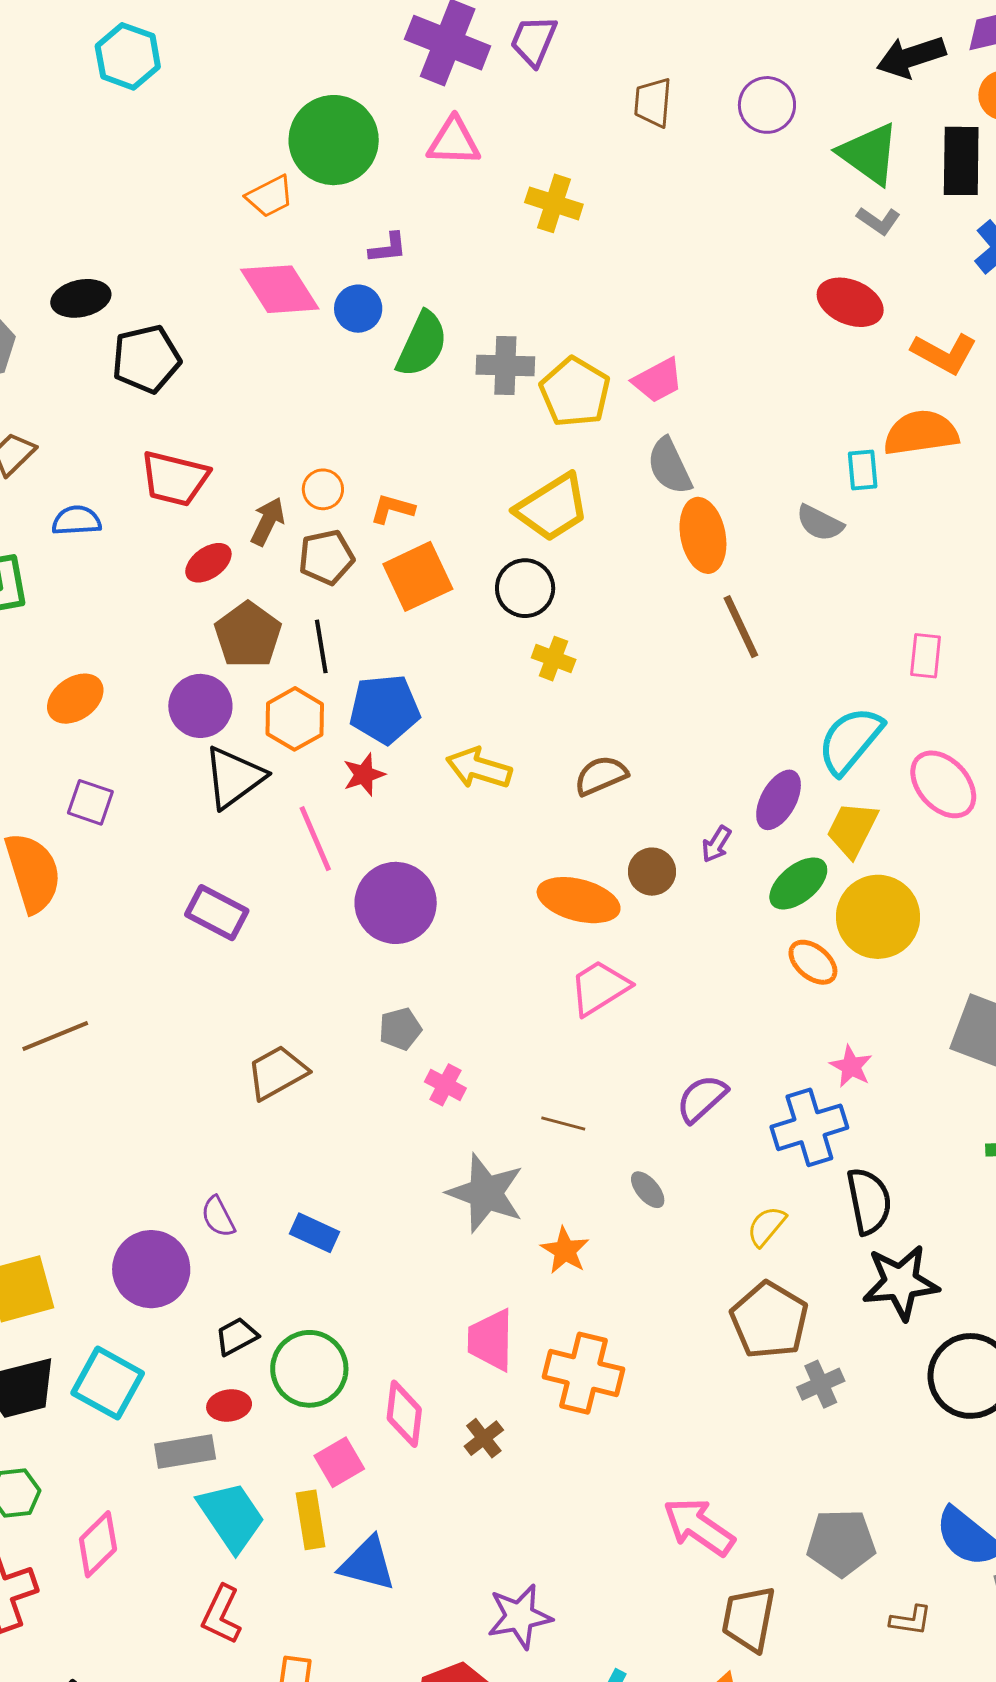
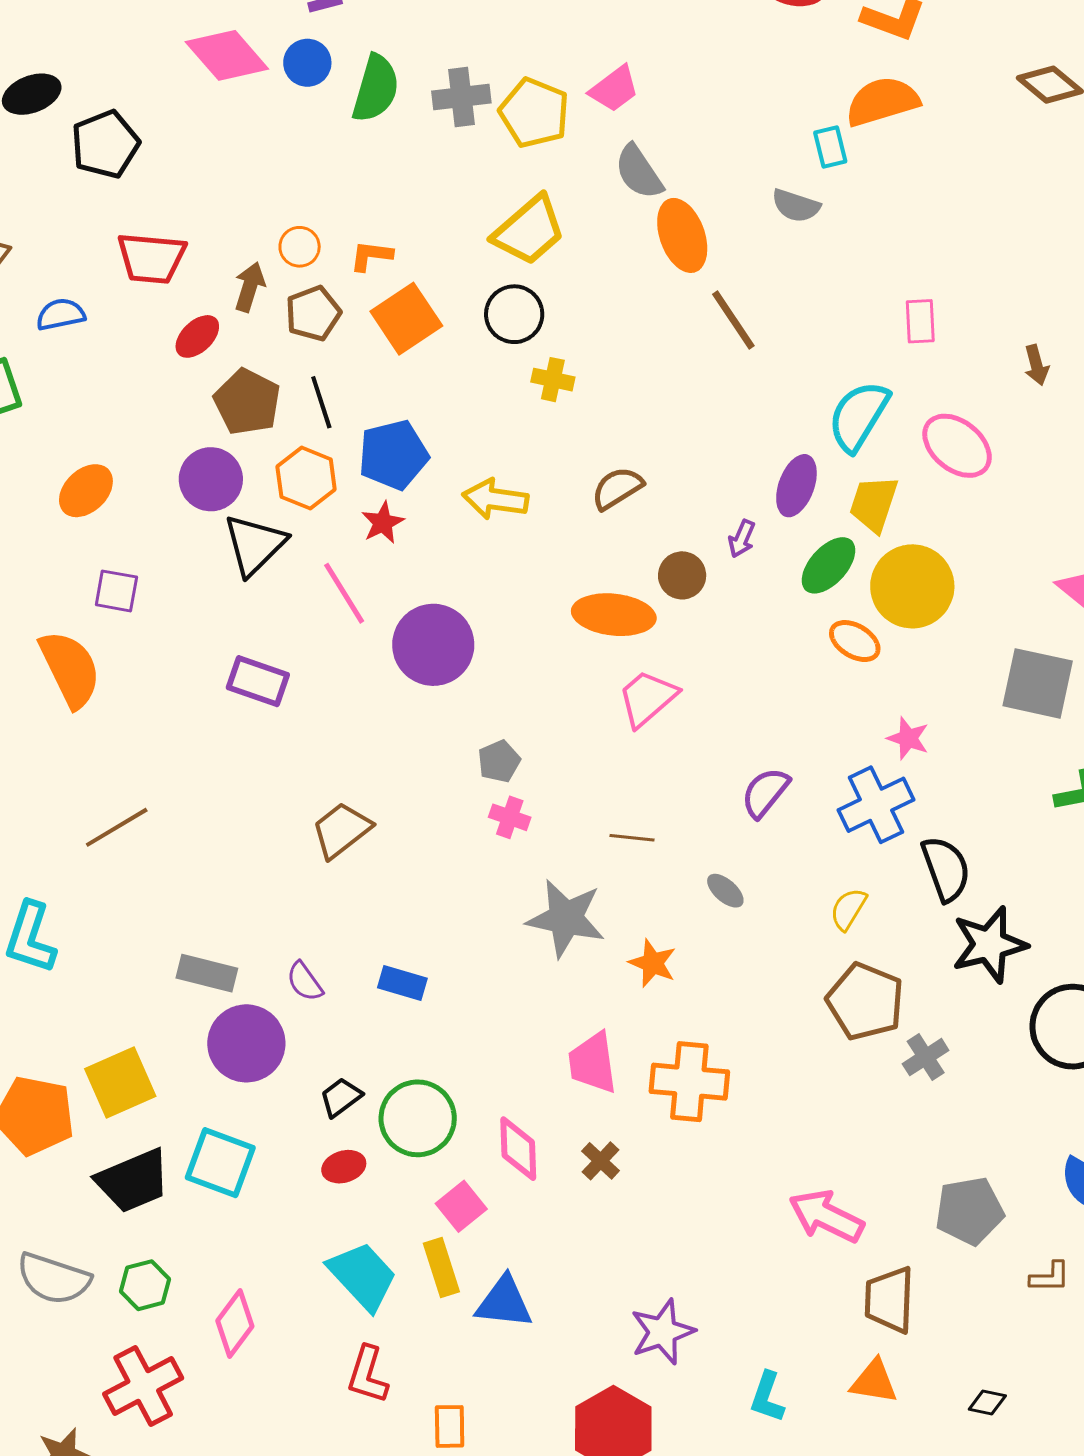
gray pentagon: (400, 1029) -> (499, 761), moved
gray rectangle: (185, 1451) -> (207, 973), moved, turned 32

